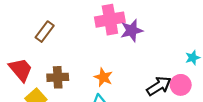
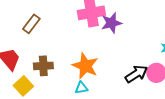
orange star: (103, 77) -> (85, 66), size x1.5

